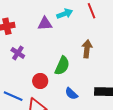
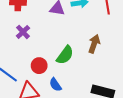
blue semicircle: (71, 94) -> (55, 85), moved

